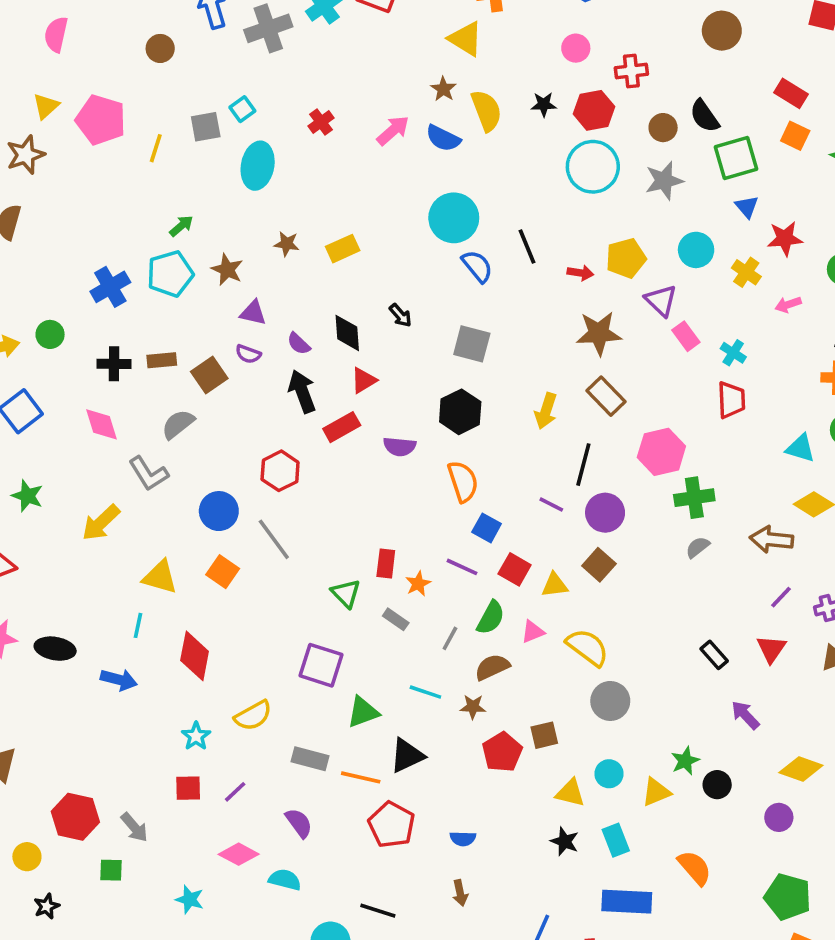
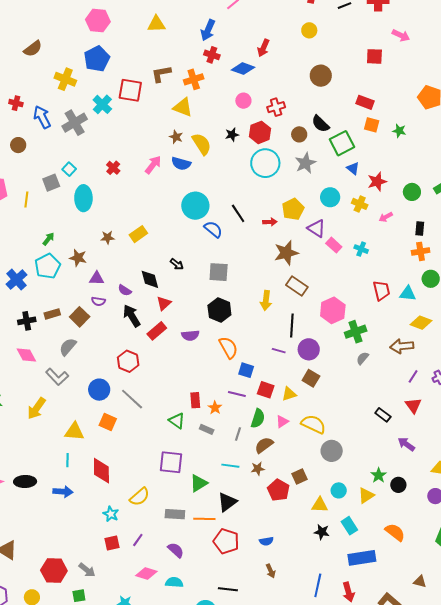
red trapezoid: (731, 400) -> (381, 291), moved

